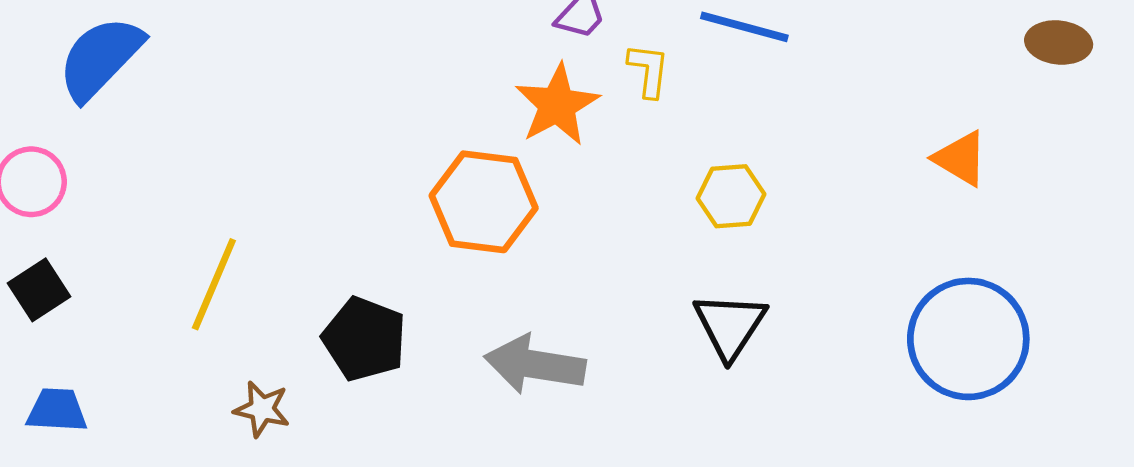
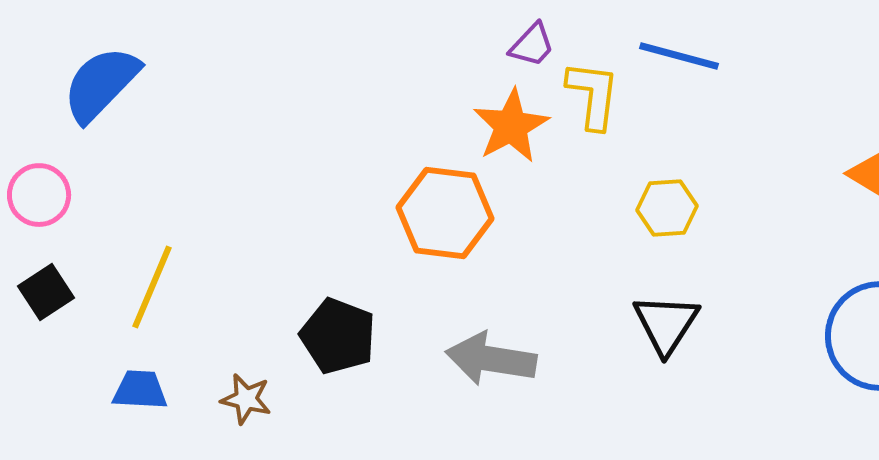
yellow L-shape: (649, 70) -> (593, 95), size x1.4
yellow line: (214, 284) -> (152, 287), moved
blue trapezoid: (57, 410) -> (140, 390), moved

